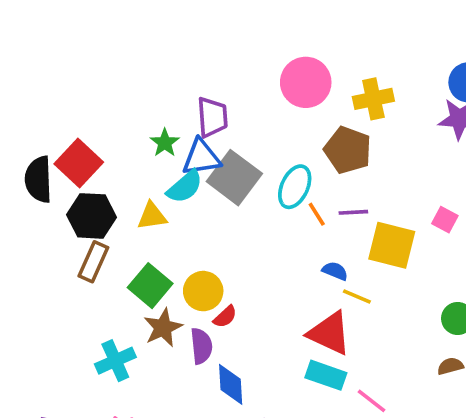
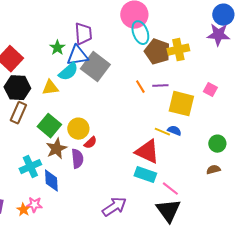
yellow cross: (373, 99) -> (178, 50), moved
cyan ellipse: (295, 187) -> (140, 33), moved, turned -45
blue semicircle: (335, 271) -> (174, 131), moved
blue diamond: (231, 384) -> (51, 181), moved

